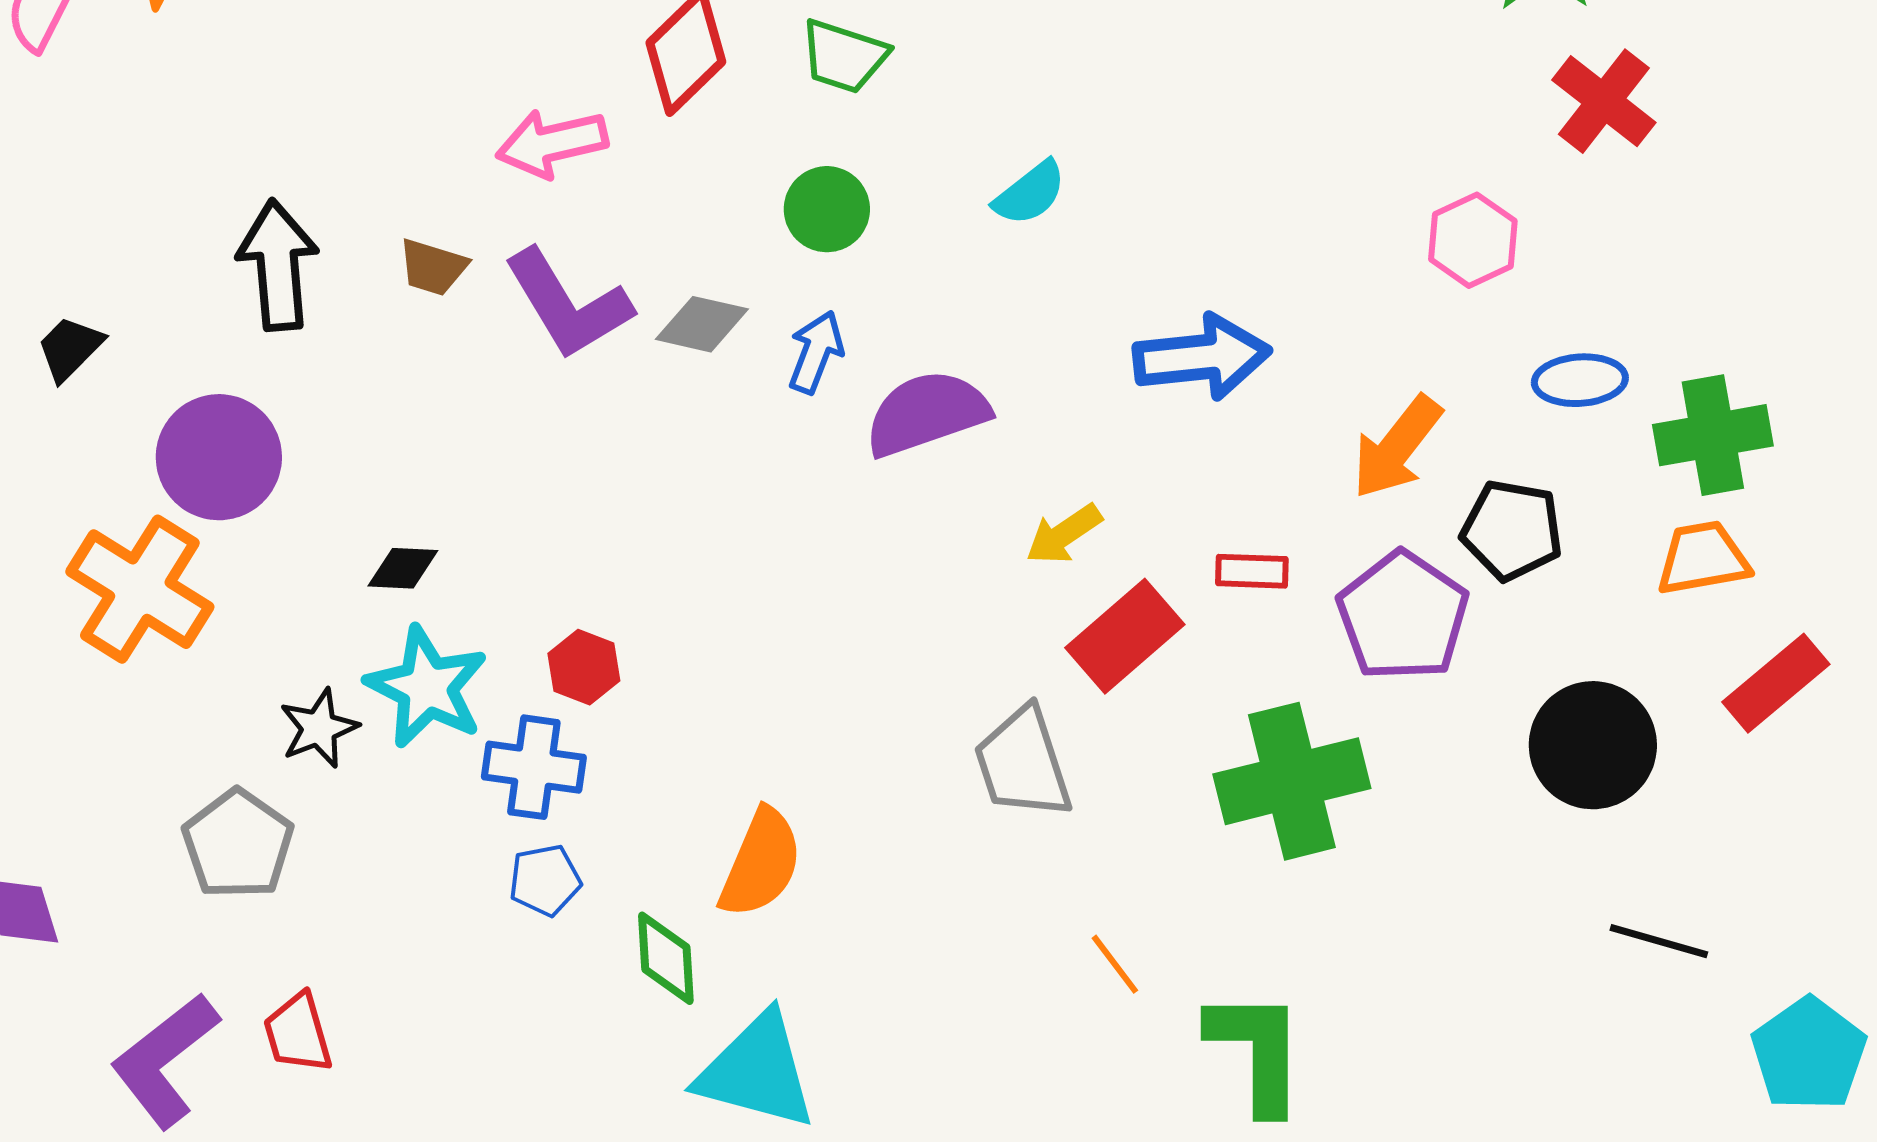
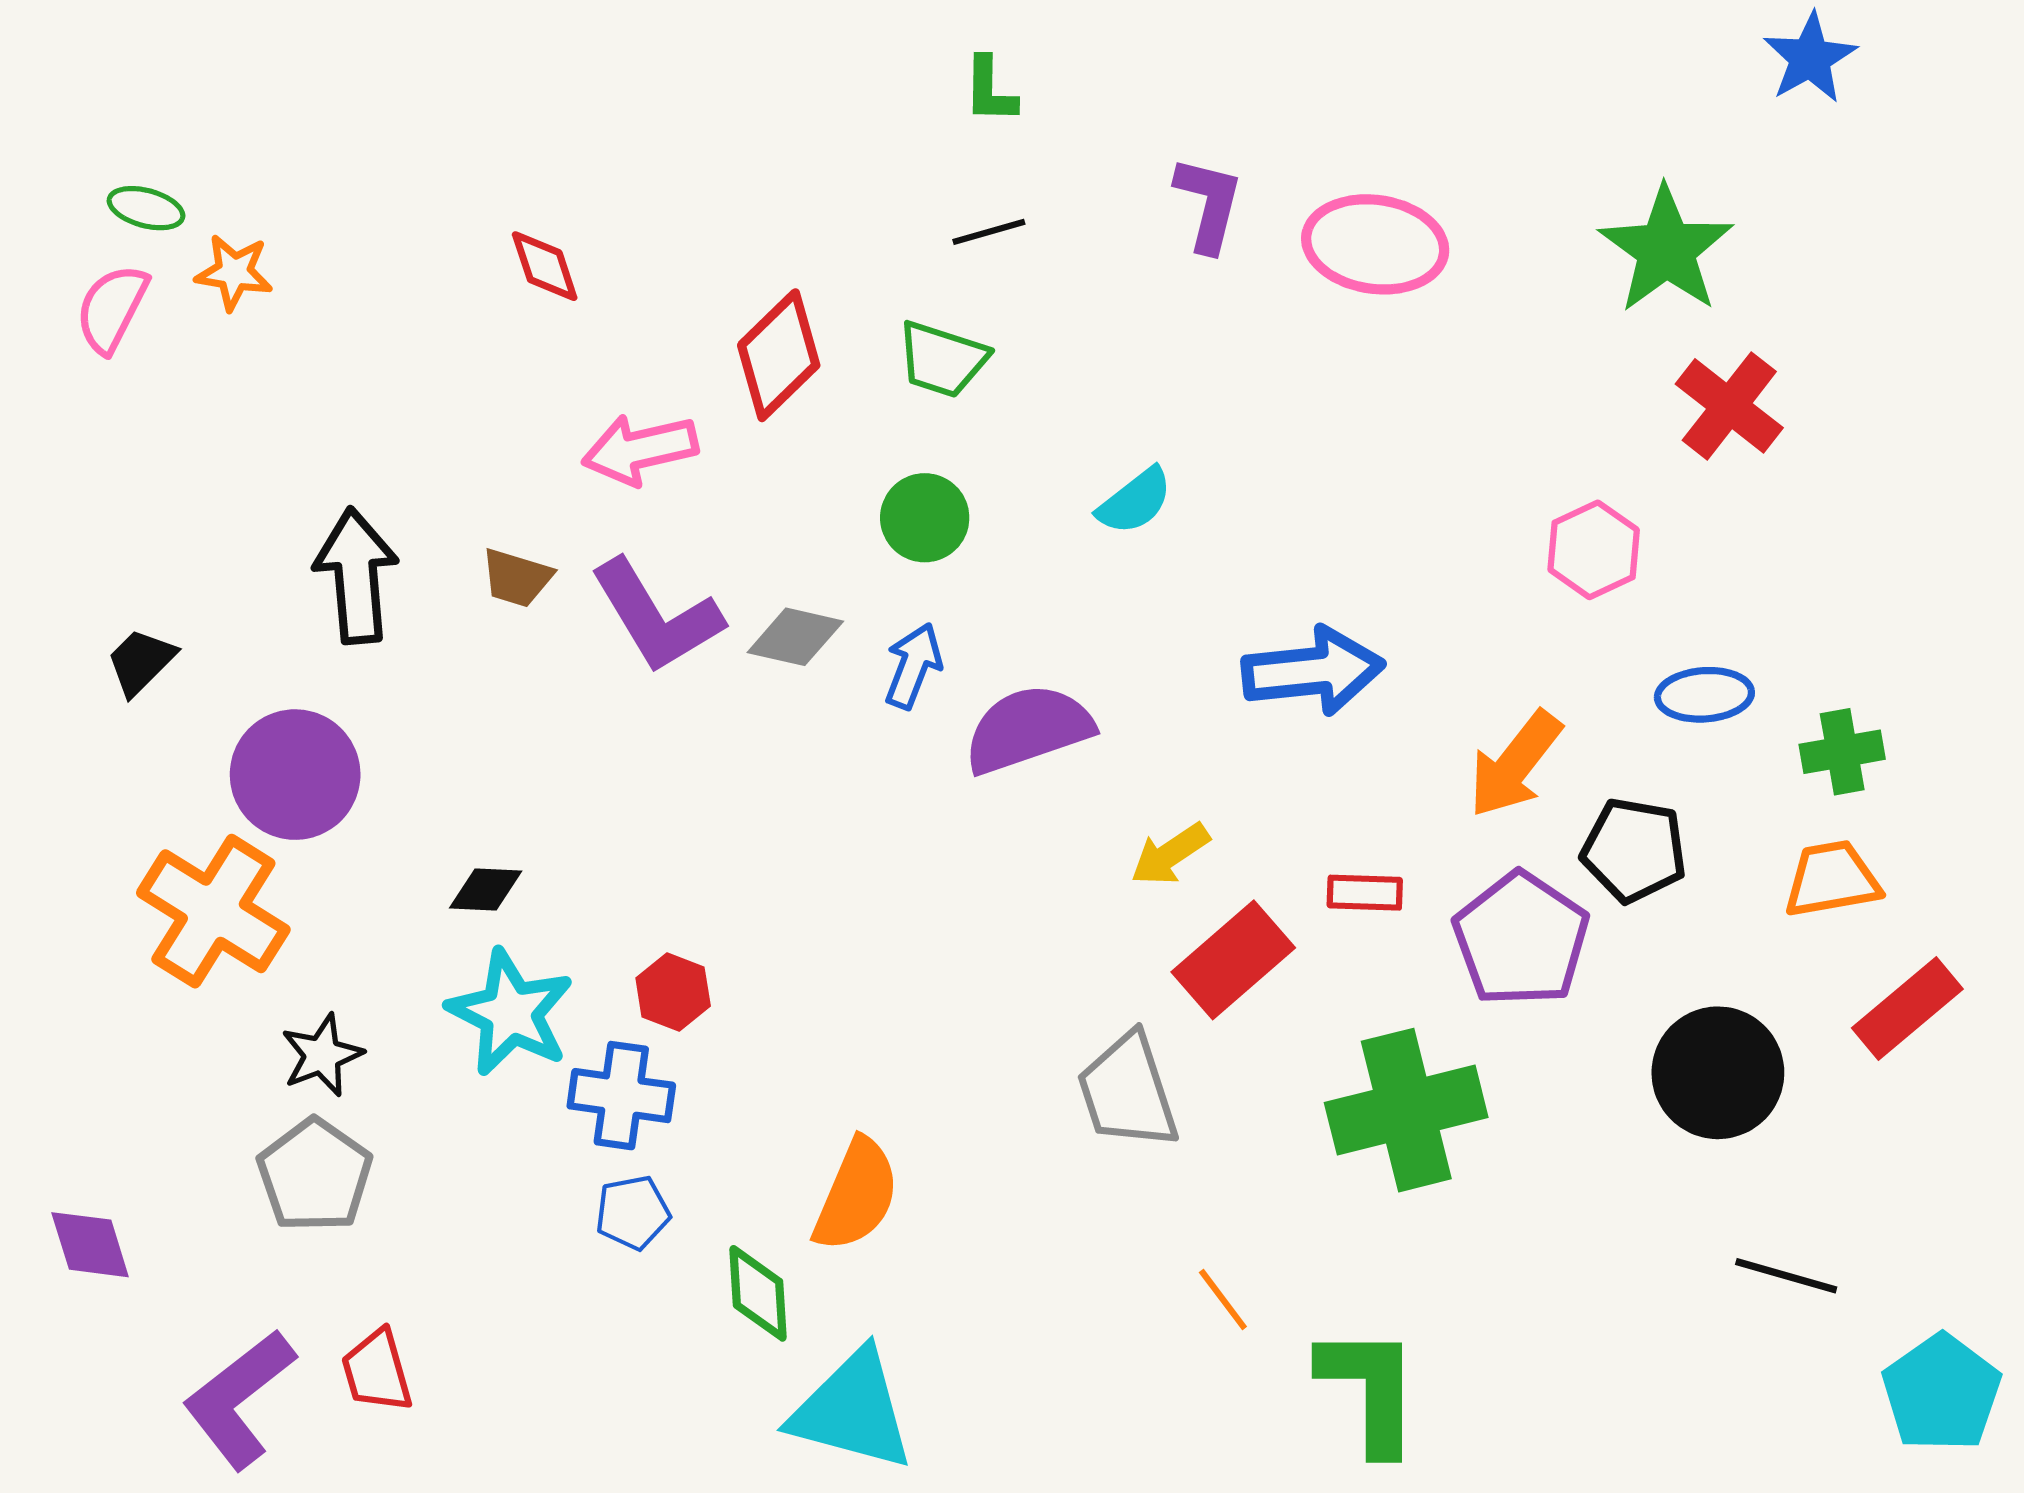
green cross: (1713, 435) -> (1842, 752), size x0.7
black star: (319, 728) -> (322, 1055), moved

